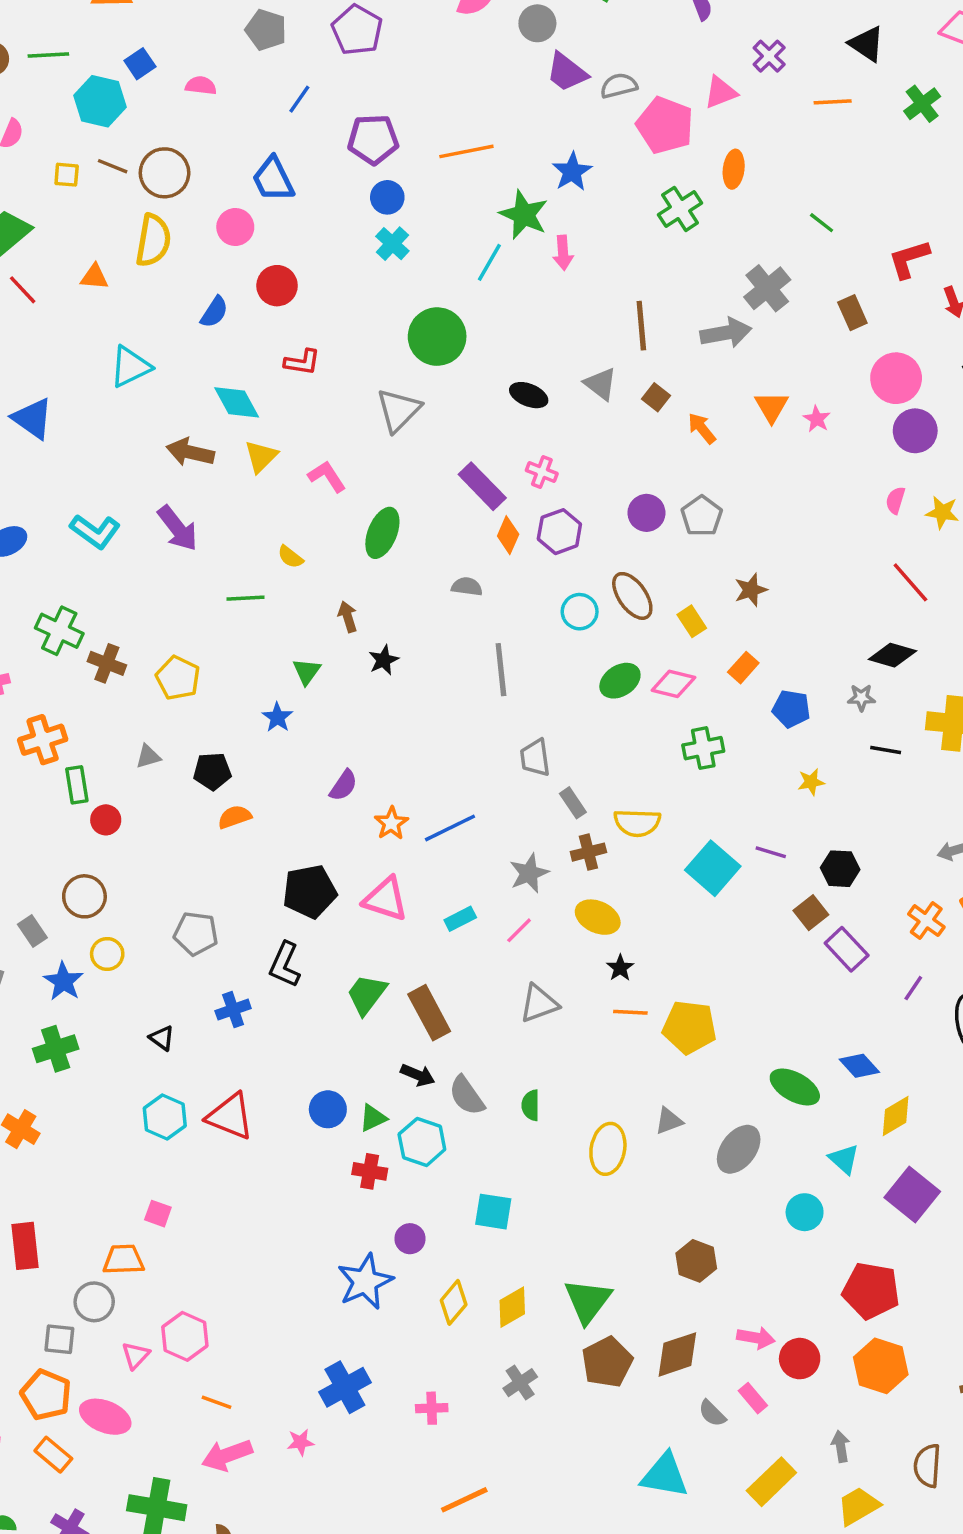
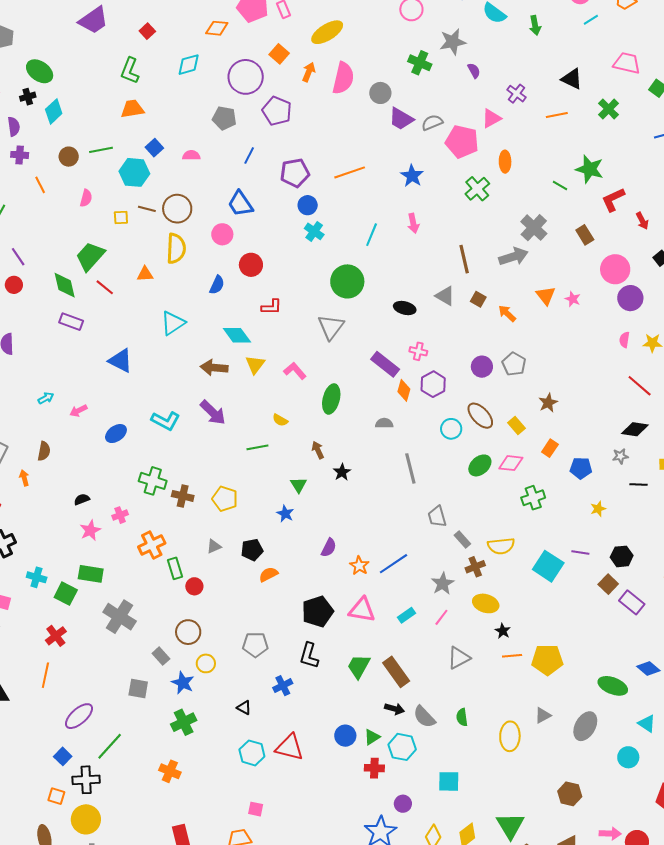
green star: (524, 215) -> (590, 169), moved

